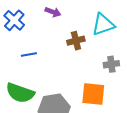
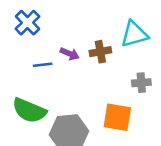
purple arrow: (53, 12) -> (70, 54), moved

